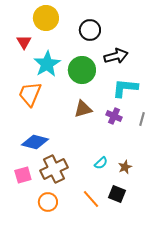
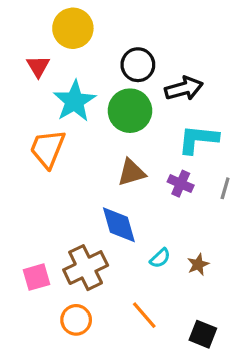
black circle: (90, 30) -> (138, 65), moved
blue diamond: (35, 142) -> (119, 225), moved, turned 60
black square: (117, 194) -> (203, 334), moved

